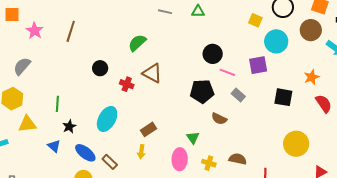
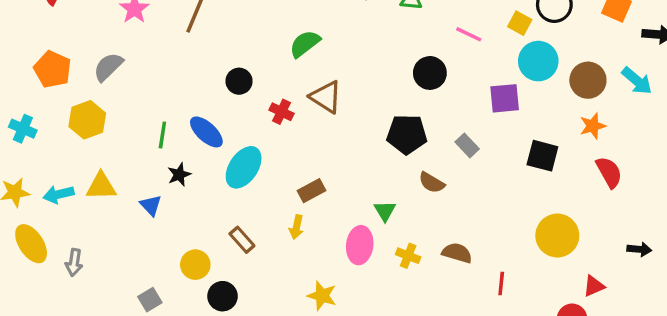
yellow square: (255, 20) -> (520, 23), moved
brown circle: (311, 30) -> (588, 80), moved
pink line: (227, 72) -> (469, 34), moved
yellow triangle: (27, 124) -> (101, 186), moved
blue ellipse: (85, 153) -> (206, 132), moved

